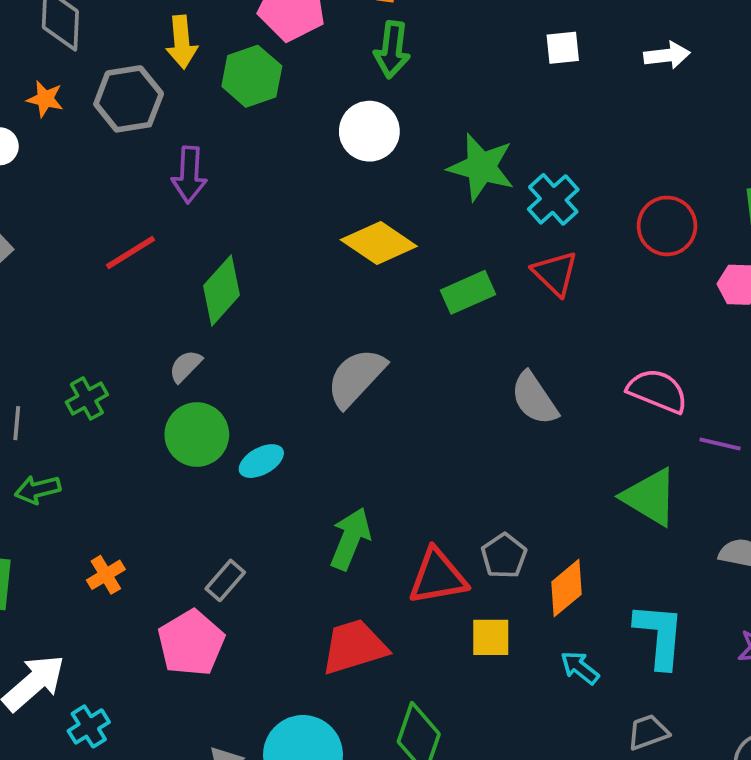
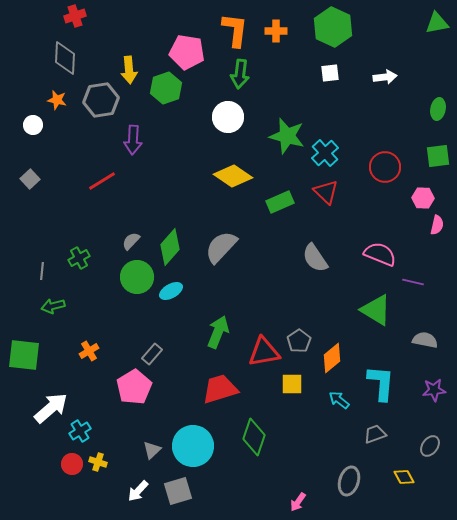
green diamond: (221, 290) -> (170, 247), moved

